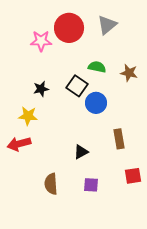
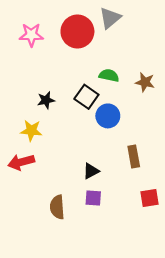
gray triangle: (107, 25) -> (110, 18), moved
pink star: (41, 41) -> (31, 35), moved
purple square: (91, 185) -> (93, 198), moved

